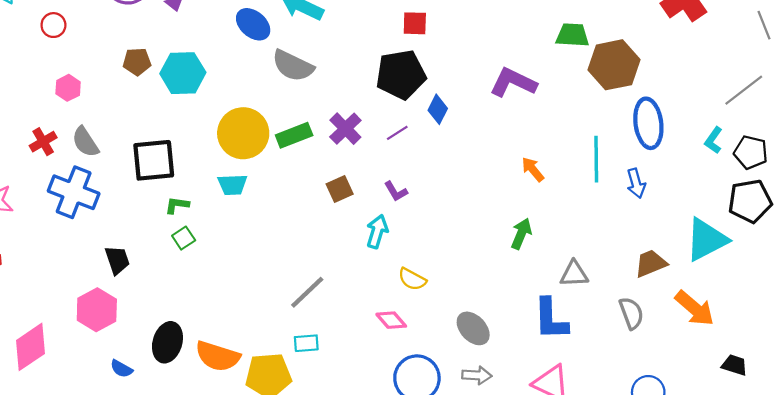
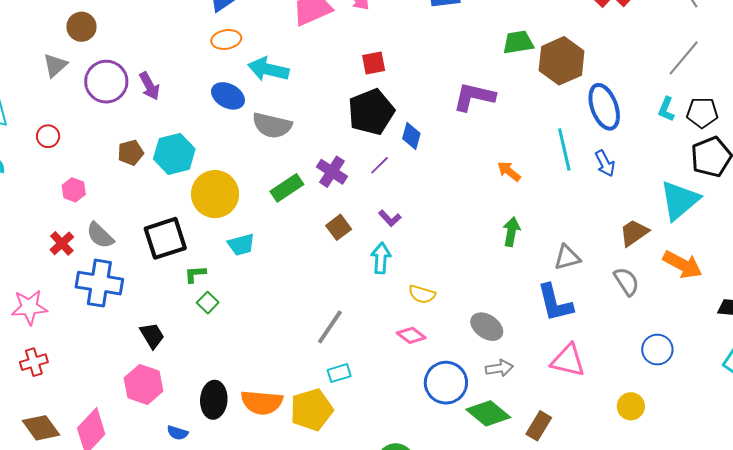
yellow circle: (243, 133) -> (215, 194), moved

